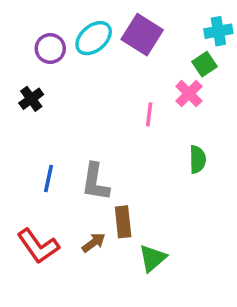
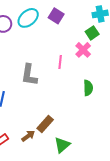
purple square: (142, 35) -> (56, 16), size x0.7
gray L-shape: (95, 182) -> (29, 75), moved
brown rectangle: (123, 222) -> (45, 124), turned 48

